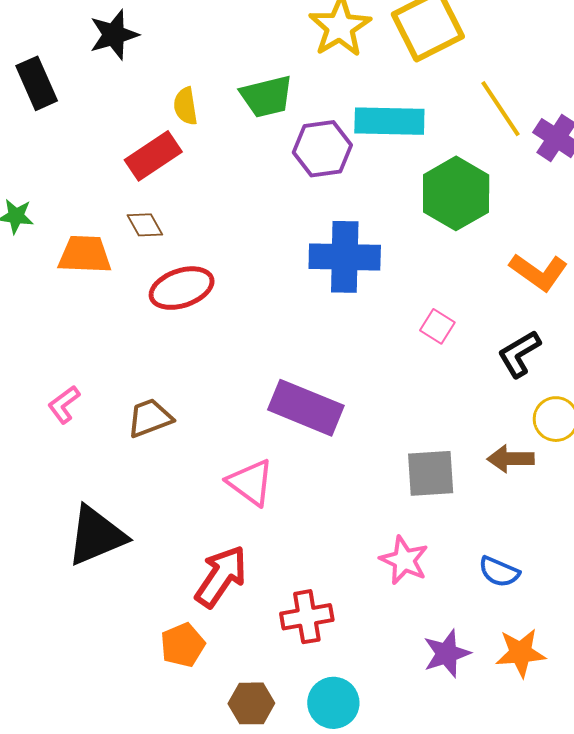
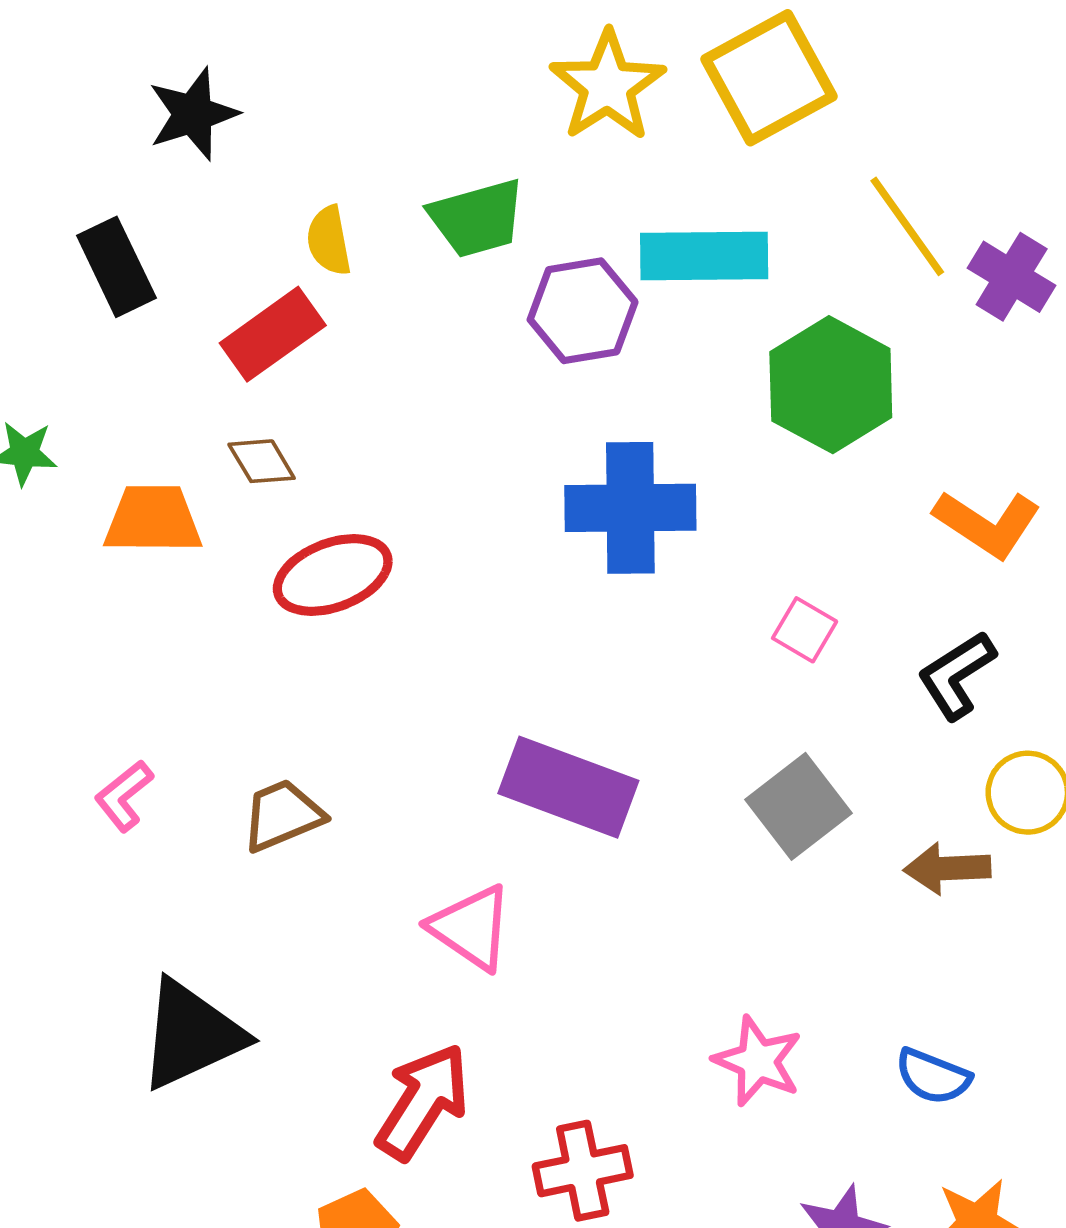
black rectangle: (37, 83) -> (116, 267), moved
gray square: (431, 473) -> (799, 806), moved, turned -32

